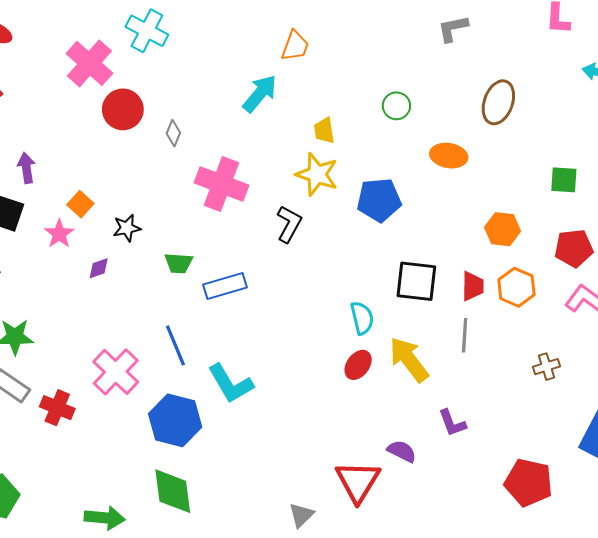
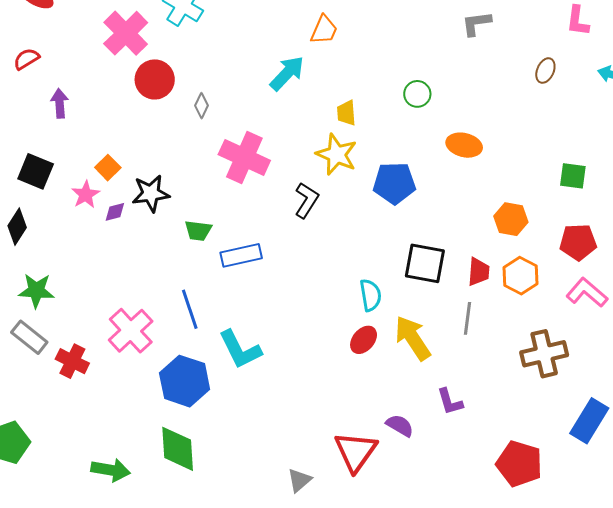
brown ellipse: (498, 102) -> (545, 71), moved, size x0.6
purple arrow: (26, 168) -> (60, 103), moved
black star: (127, 228) -> (151, 193), size x1.4
purple diamond: (99, 268) -> (115, 212), moved
brown cross: (546, 367) -> (544, 354), size x1.8

